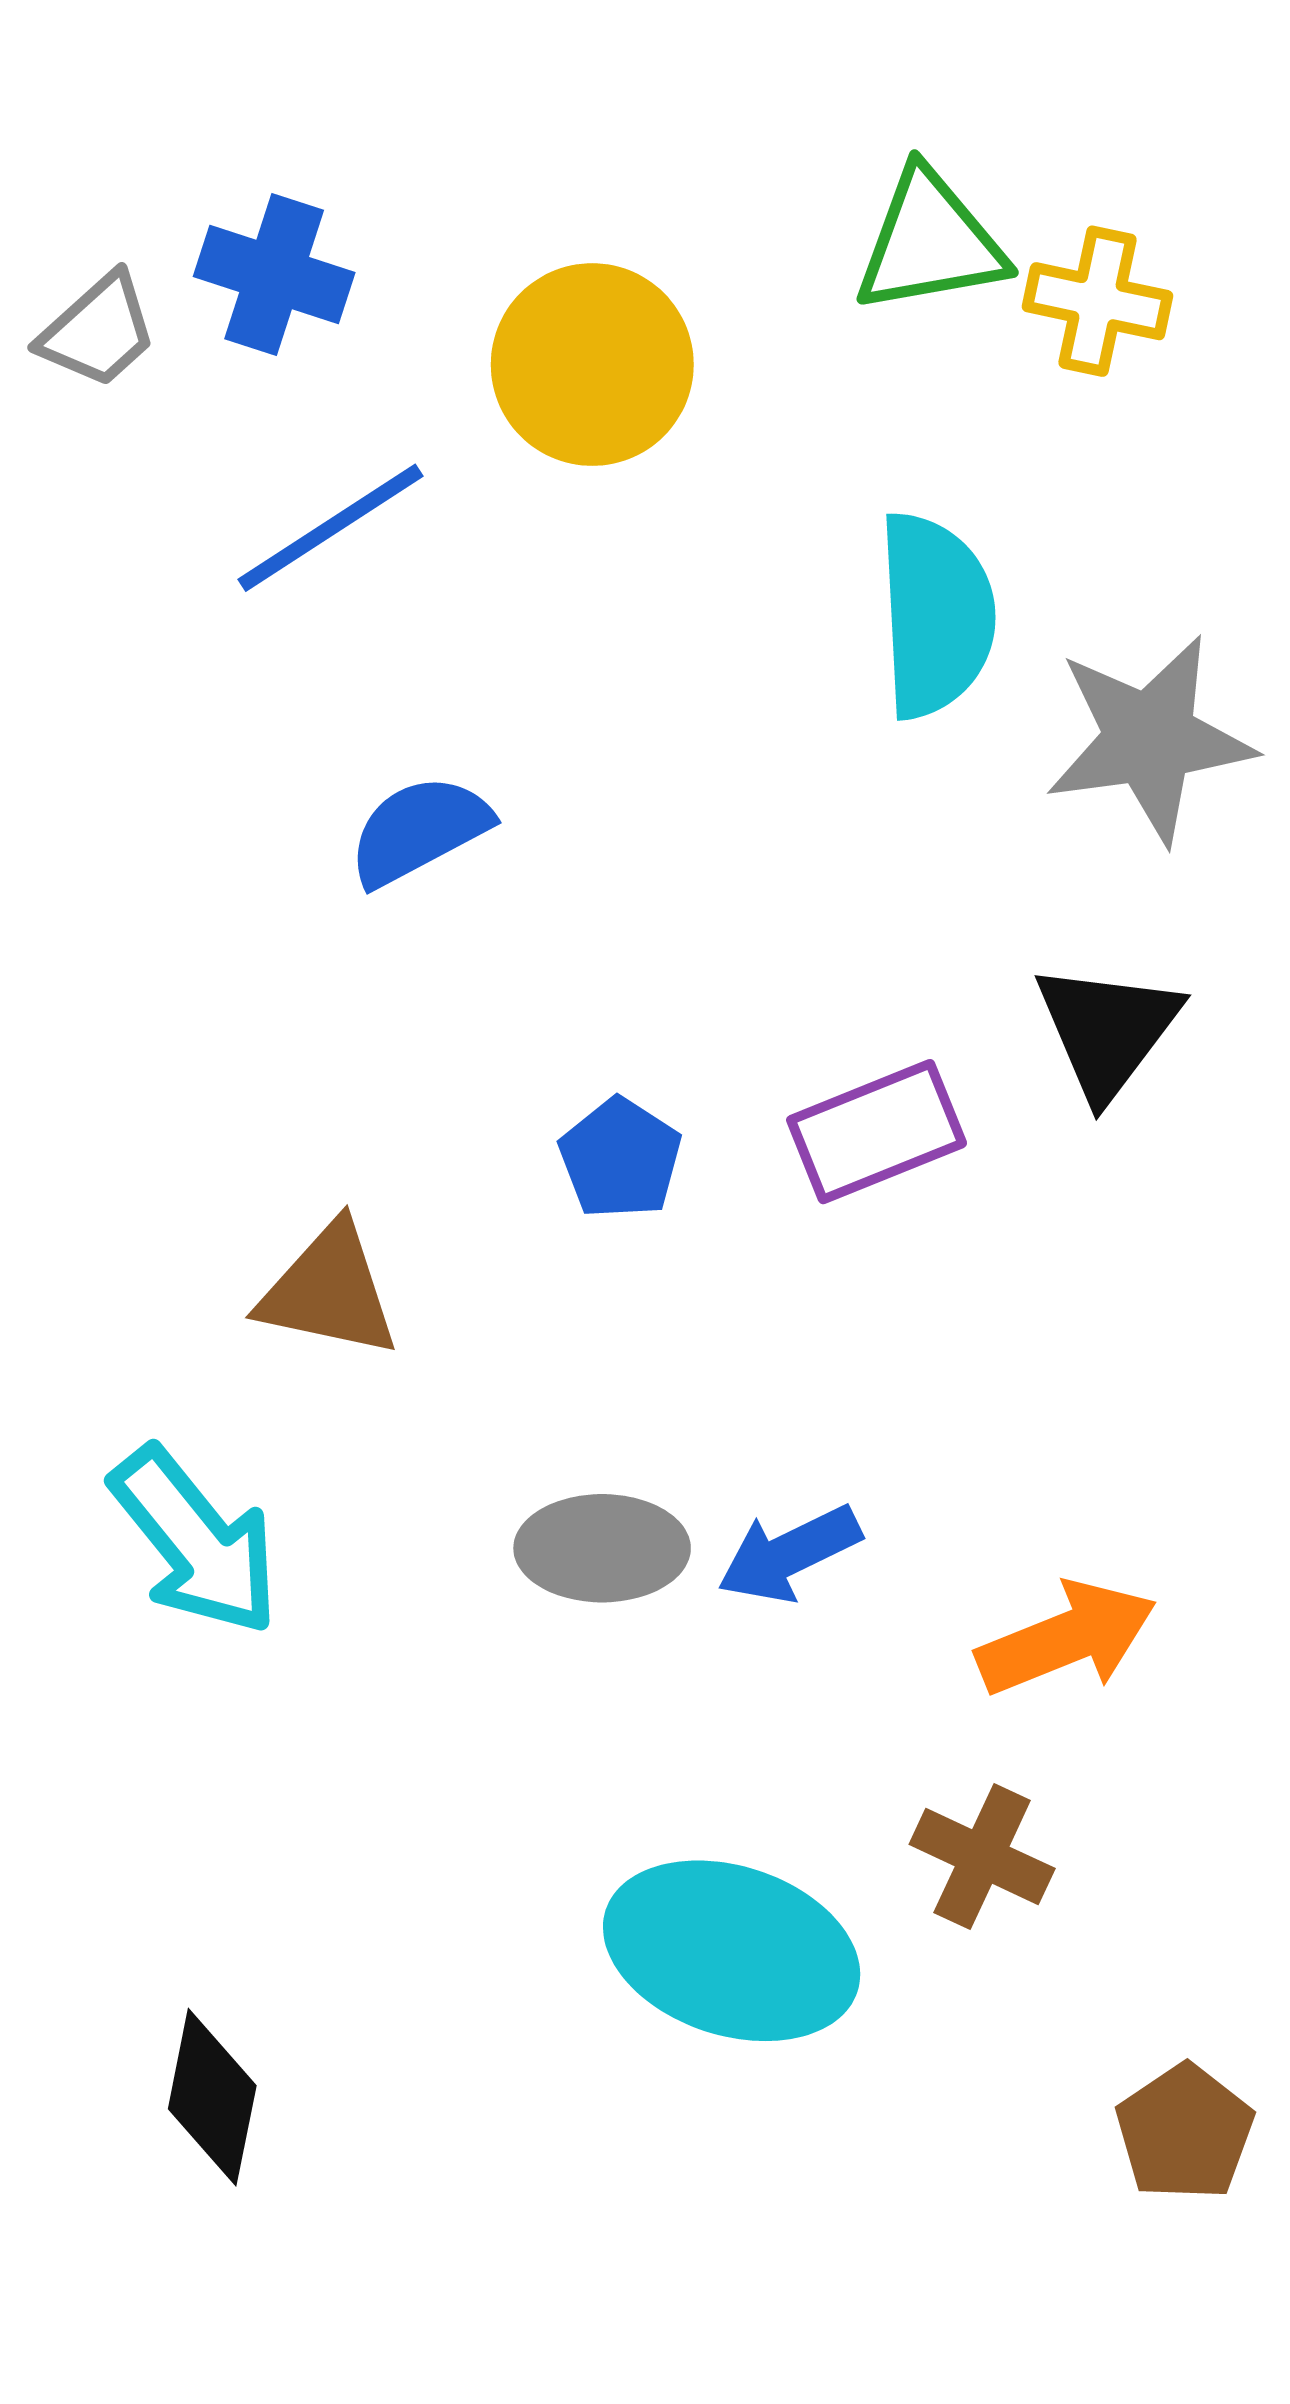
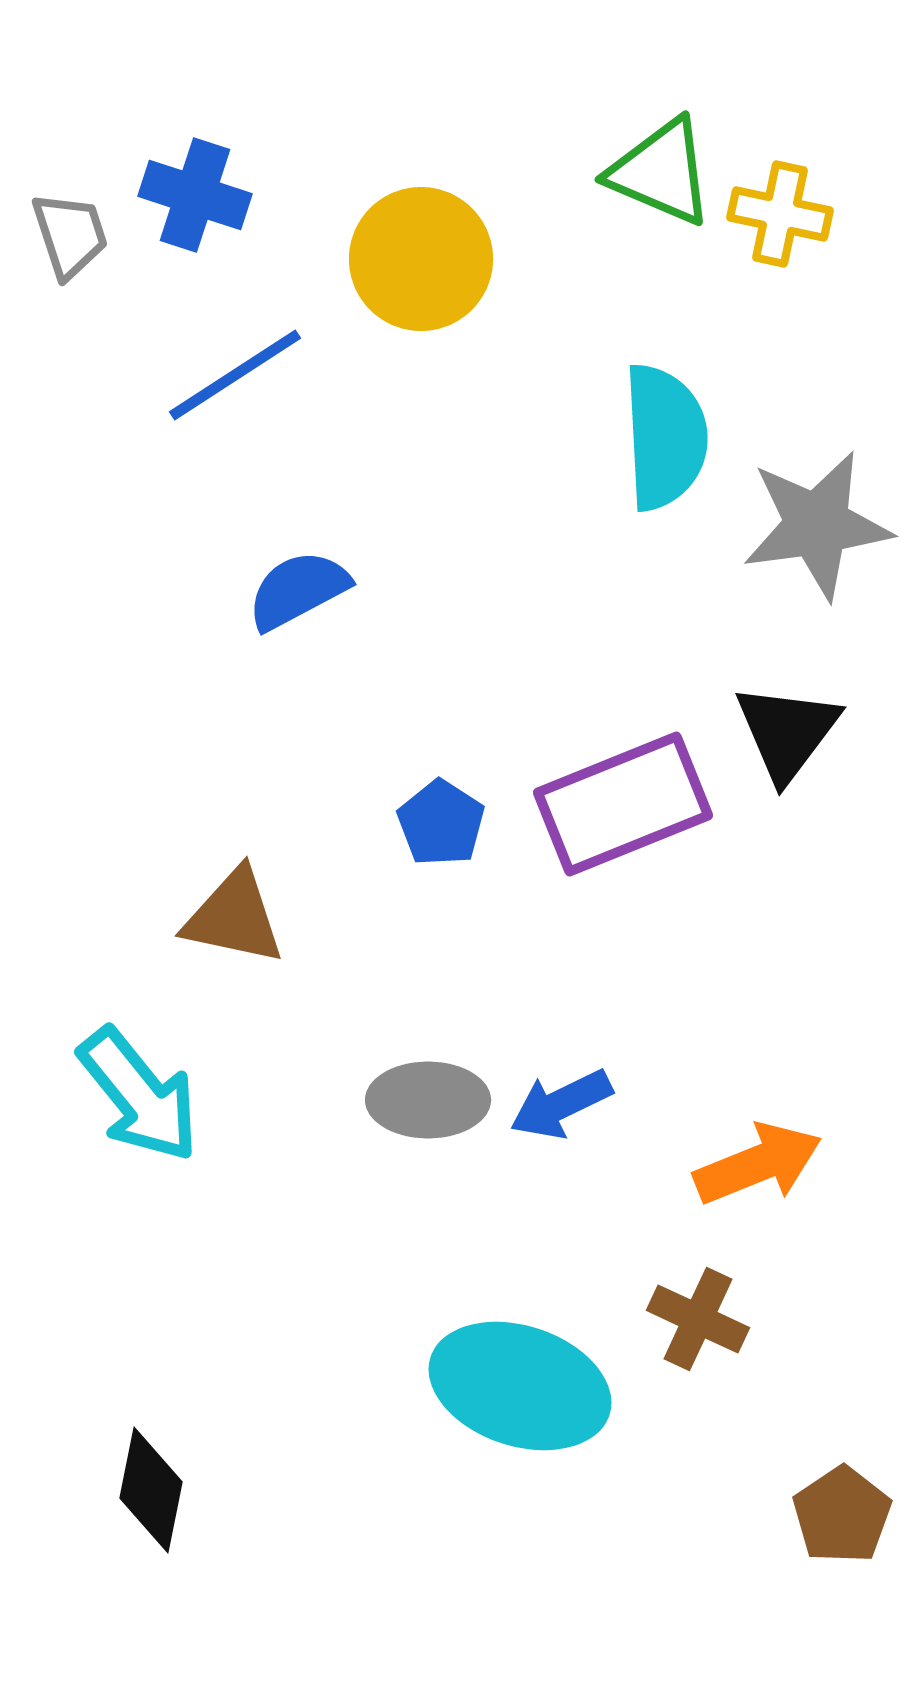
green triangle: (930, 242) -> (661, 172), turned 33
gray trapezoid: (98, 331) -> (70, 235), turned -66
purple rectangle: (877, 1132) -> (623, 804), size x1.4

